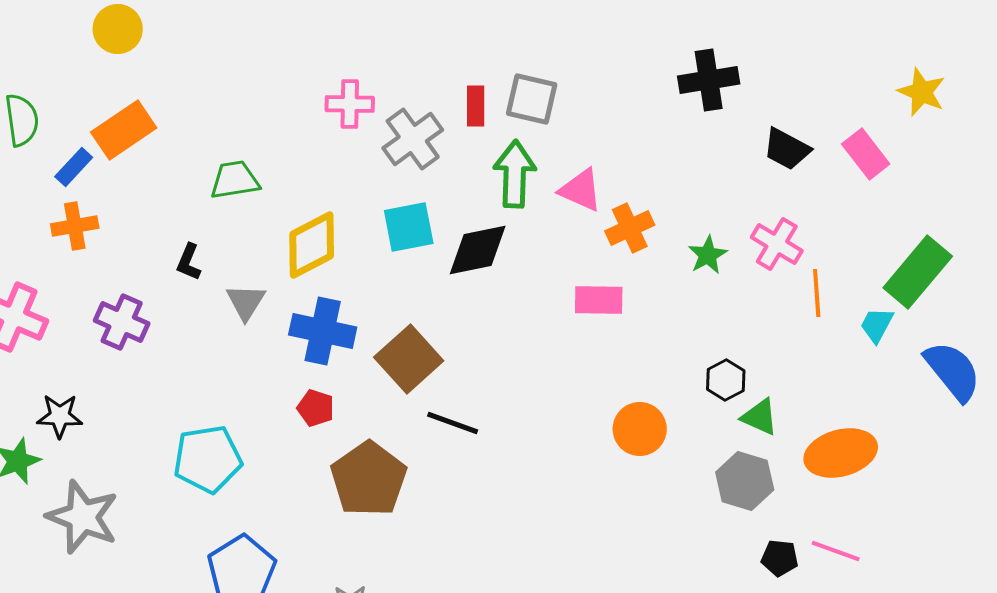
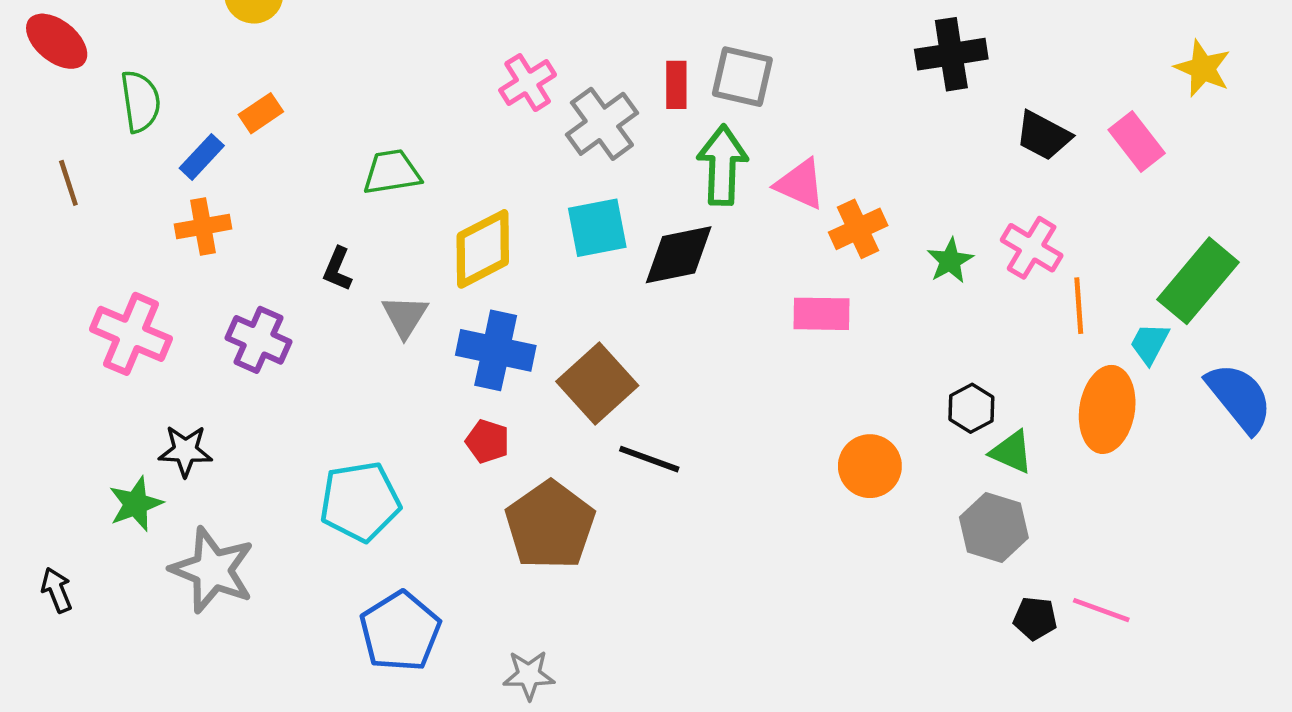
pink cross: (350, 104) -> (528, 83), turned -33
orange rectangle: (124, 130) -> (261, 113), size x0.6
orange ellipse: (841, 453) -> (1107, 409), moved, turned -66

